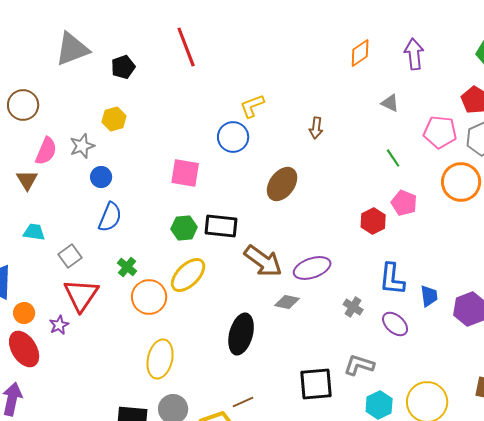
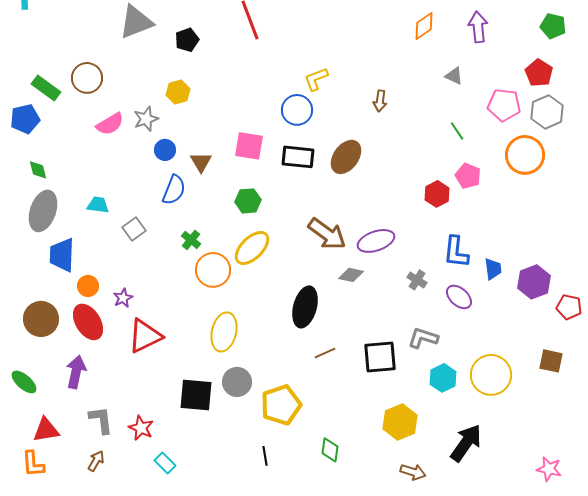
pink semicircle: (46, 151) -> (110, 124), turned 36
brown triangle: (27, 180) -> (201, 162), moved
black rectangle: (221, 226) -> (298, 157), moved
red triangle: (81, 295) -> (145, 336), moved, turned 30
brown line: (243, 402) -> (325, 353), moved

